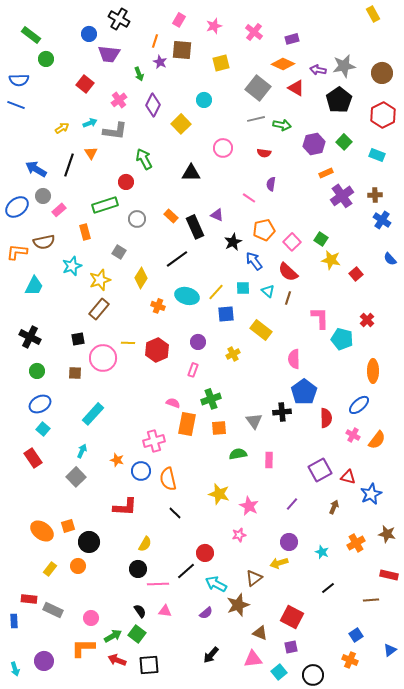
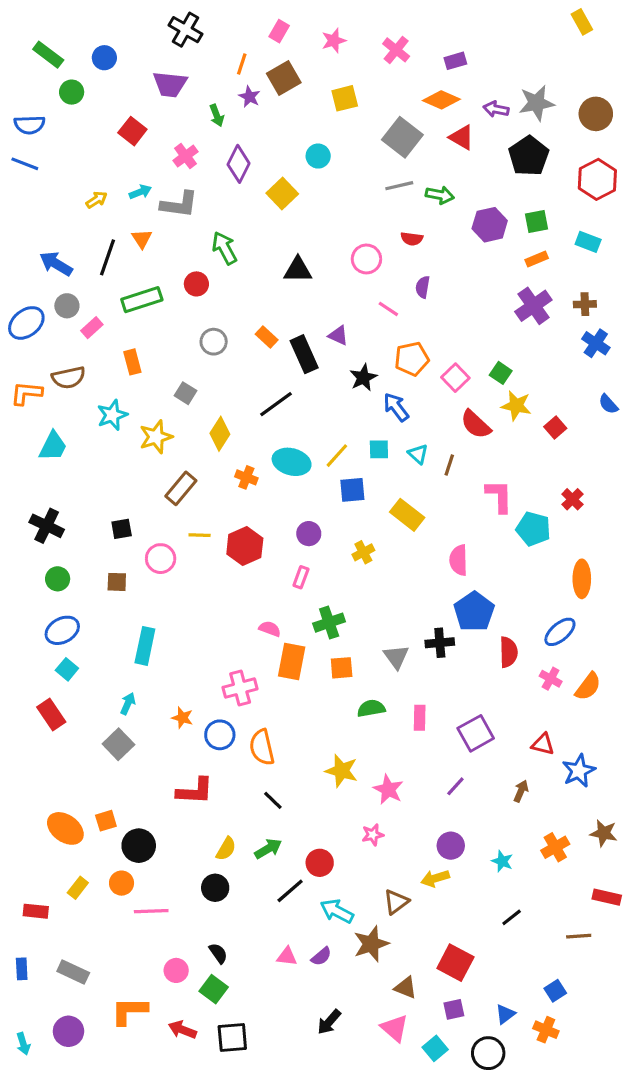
blue circle: (89, 34) -> (104, 58), moved
brown square: (182, 50) -> (284, 78), turned -35
green square: (344, 142) -> (537, 222), turned 35
pink circle: (223, 148) -> (366, 259), moved
orange rectangle: (326, 173) -> (537, 259), moved
green rectangle: (105, 205) -> (142, 300), moved
red semicircle: (288, 272) -> (476, 424), moved
brown rectangle: (99, 309) -> (181, 488), moved
pink circle: (103, 358) -> (161, 559), size x0.7
cyan rectangle: (93, 414) -> (145, 646), turned -30
purple square: (320, 470) -> (476, 733), moved
pink line: (158, 584) -> (151, 911), moved
red rectangle: (29, 599) -> (36, 911), moved
gray rectangle: (53, 610) -> (73, 972), moved
pink triangle: (165, 611) -> (287, 956), moved
pink circle: (91, 618) -> (176, 970), moved
green arrow: (113, 636) -> (268, 849), moved
blue triangle: (390, 650) -> (505, 1014), moved
pink triangle: (253, 659) -> (395, 1028), turned 48

